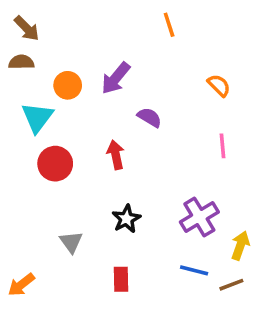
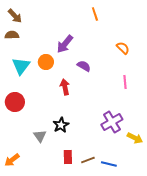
orange circle: (68, 85) -> (46, 62), moved
red circle: (55, 164) -> (15, 102), moved
black star: (126, 219) -> (61, 125), moved
yellow arrow: (240, 245) -> (135, 138), turned 98
blue line: (194, 270) -> (109, 164), moved
brown line: (231, 285) -> (88, 160), moved

